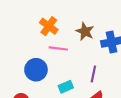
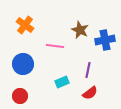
orange cross: (49, 26) -> (25, 25), moved
blue circle: (36, 70) -> (23, 64), moved

